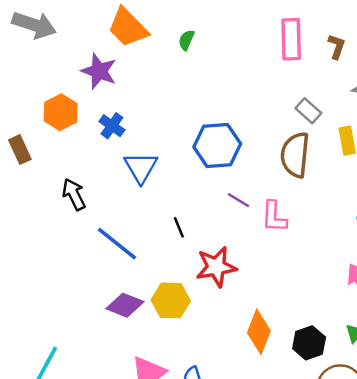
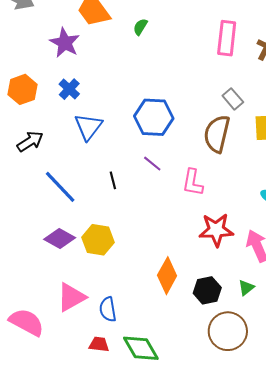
orange hexagon: (61, 112) -> (23, 89), moved
black arrow: (74, 194) -> (30, 141), turned 76
purple line: (238, 200) -> (152, 164), moved
red star: (216, 267) -> (216, 230), moved

